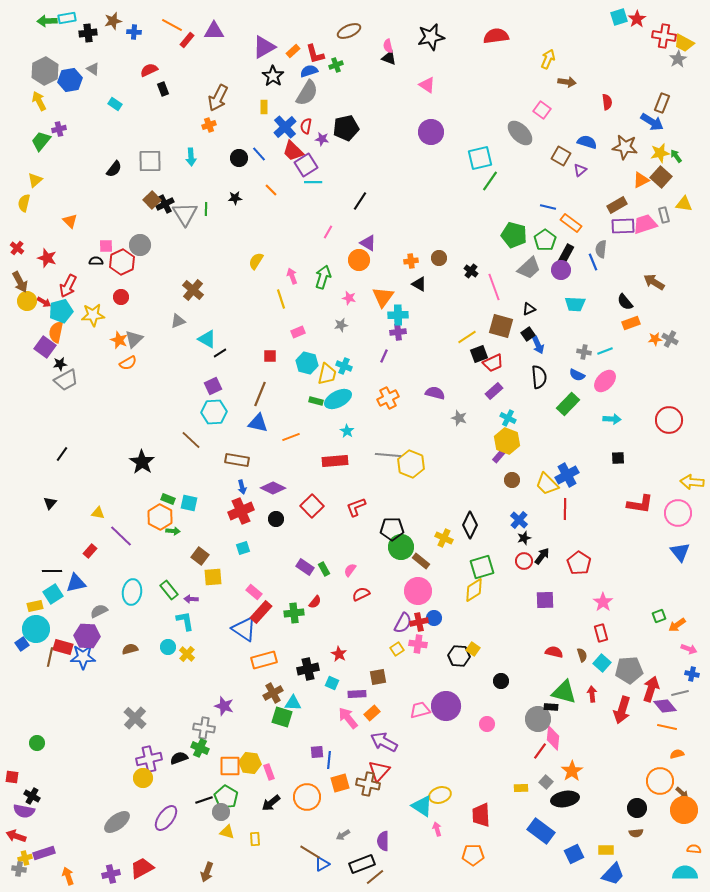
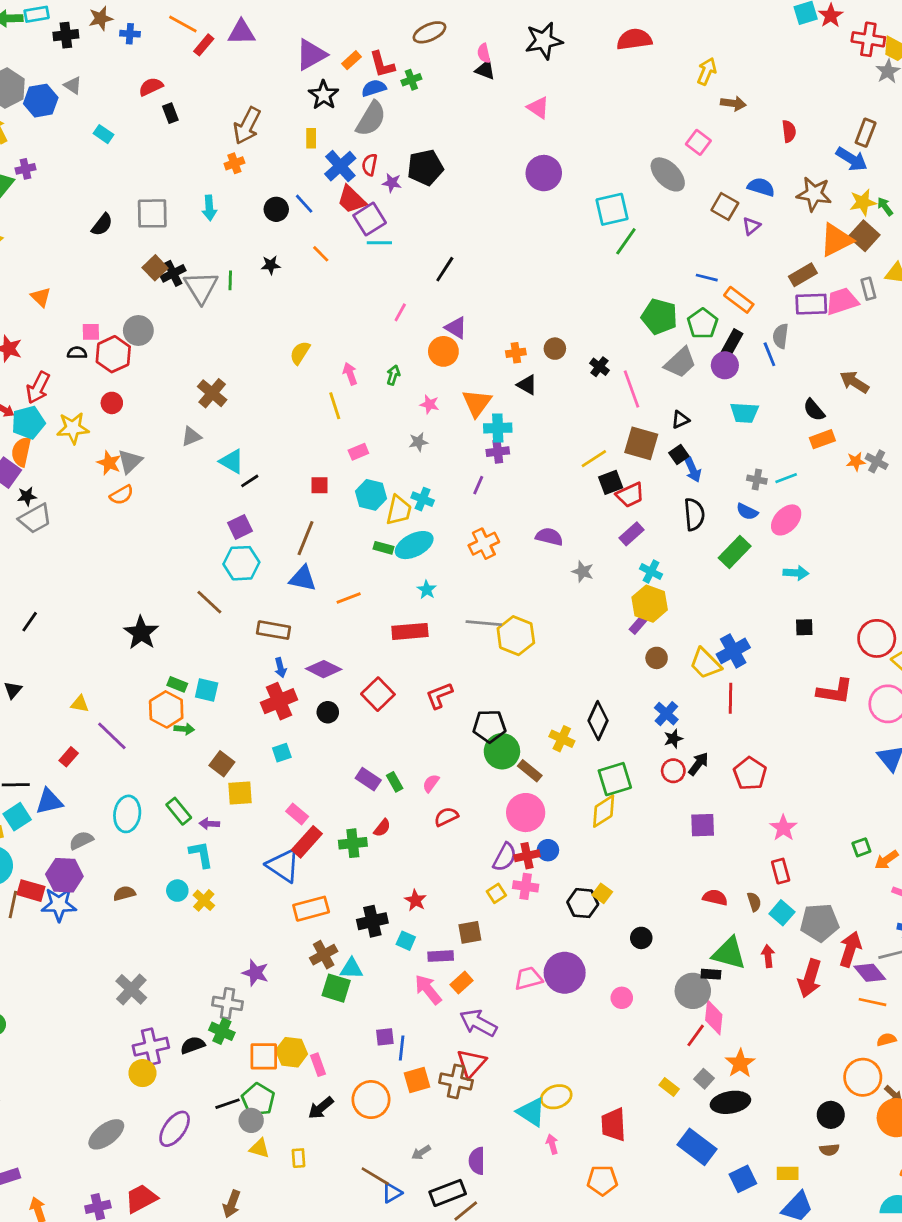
orange triangle: (641, 180) -> (836, 240), size x1.5
green arrow: (323, 277) -> (393, 375), size x0.6
red circle: (669, 420) -> (877, 638), moved
yellow rectangle: (521, 788) -> (669, 1087), turned 40

